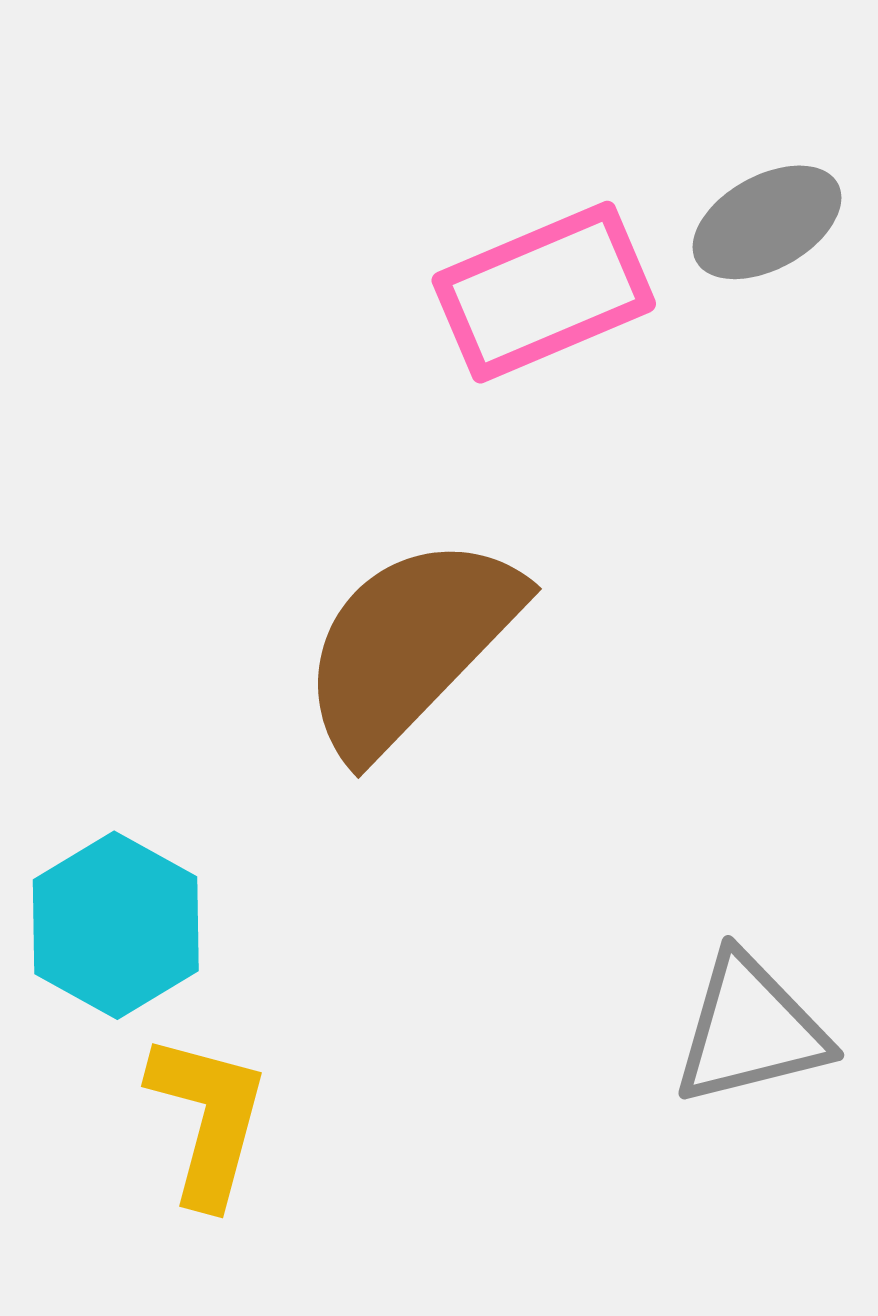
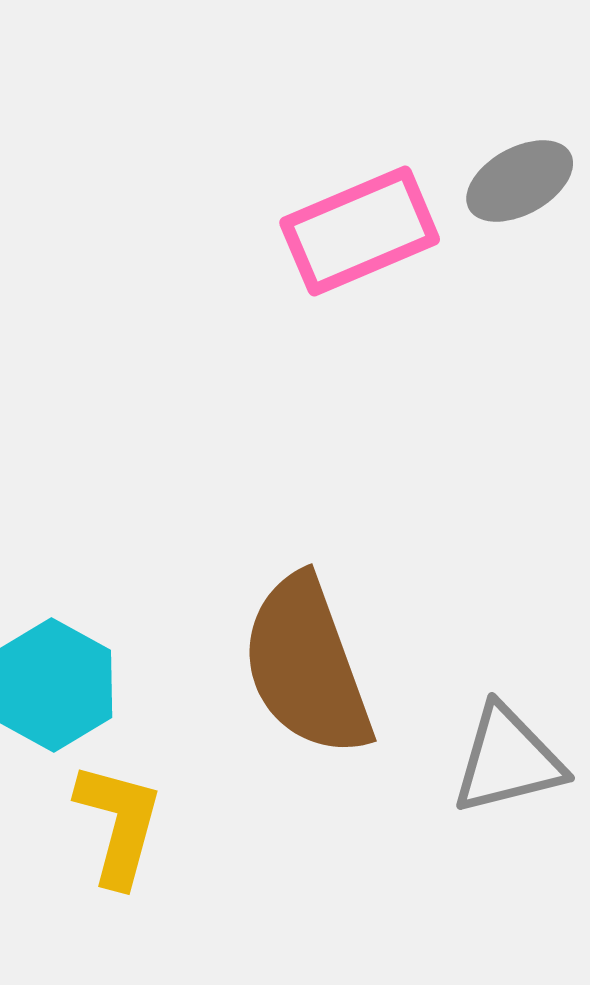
brown semicircle: (410, 645) -> (307, 666), moved, turned -64

